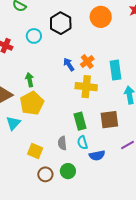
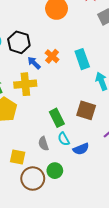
black hexagon: (61, 23) -> (19, 42), moved
yellow cross: (86, 87) -> (25, 84), moved
brown square: (109, 120) -> (86, 110), turned 36
brown circle: (45, 174) -> (33, 179), size x1.5

